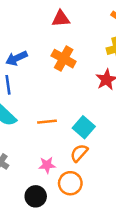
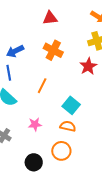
orange line: (47, 122) -> (42, 86), moved, turned -56
orange semicircle: (79, 153) -> (68, 126), turned 63
pink star: (47, 165) -> (35, 124), moved

